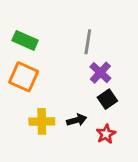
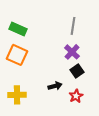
gray line: (88, 42) -> (73, 26), moved
yellow cross: (42, 121) -> (17, 95), moved

